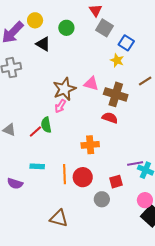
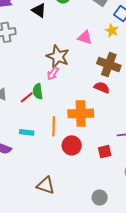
pink triangle: (91, 84) -> (85, 37), moved
brown star: (64, 89) -> (58, 56), turned -30
orange cross: (90, 145) -> (81, 113), size x1.4
orange line: (65, 174) -> (54, 126), moved
gray circle: (102, 199) -> (100, 197), moved

